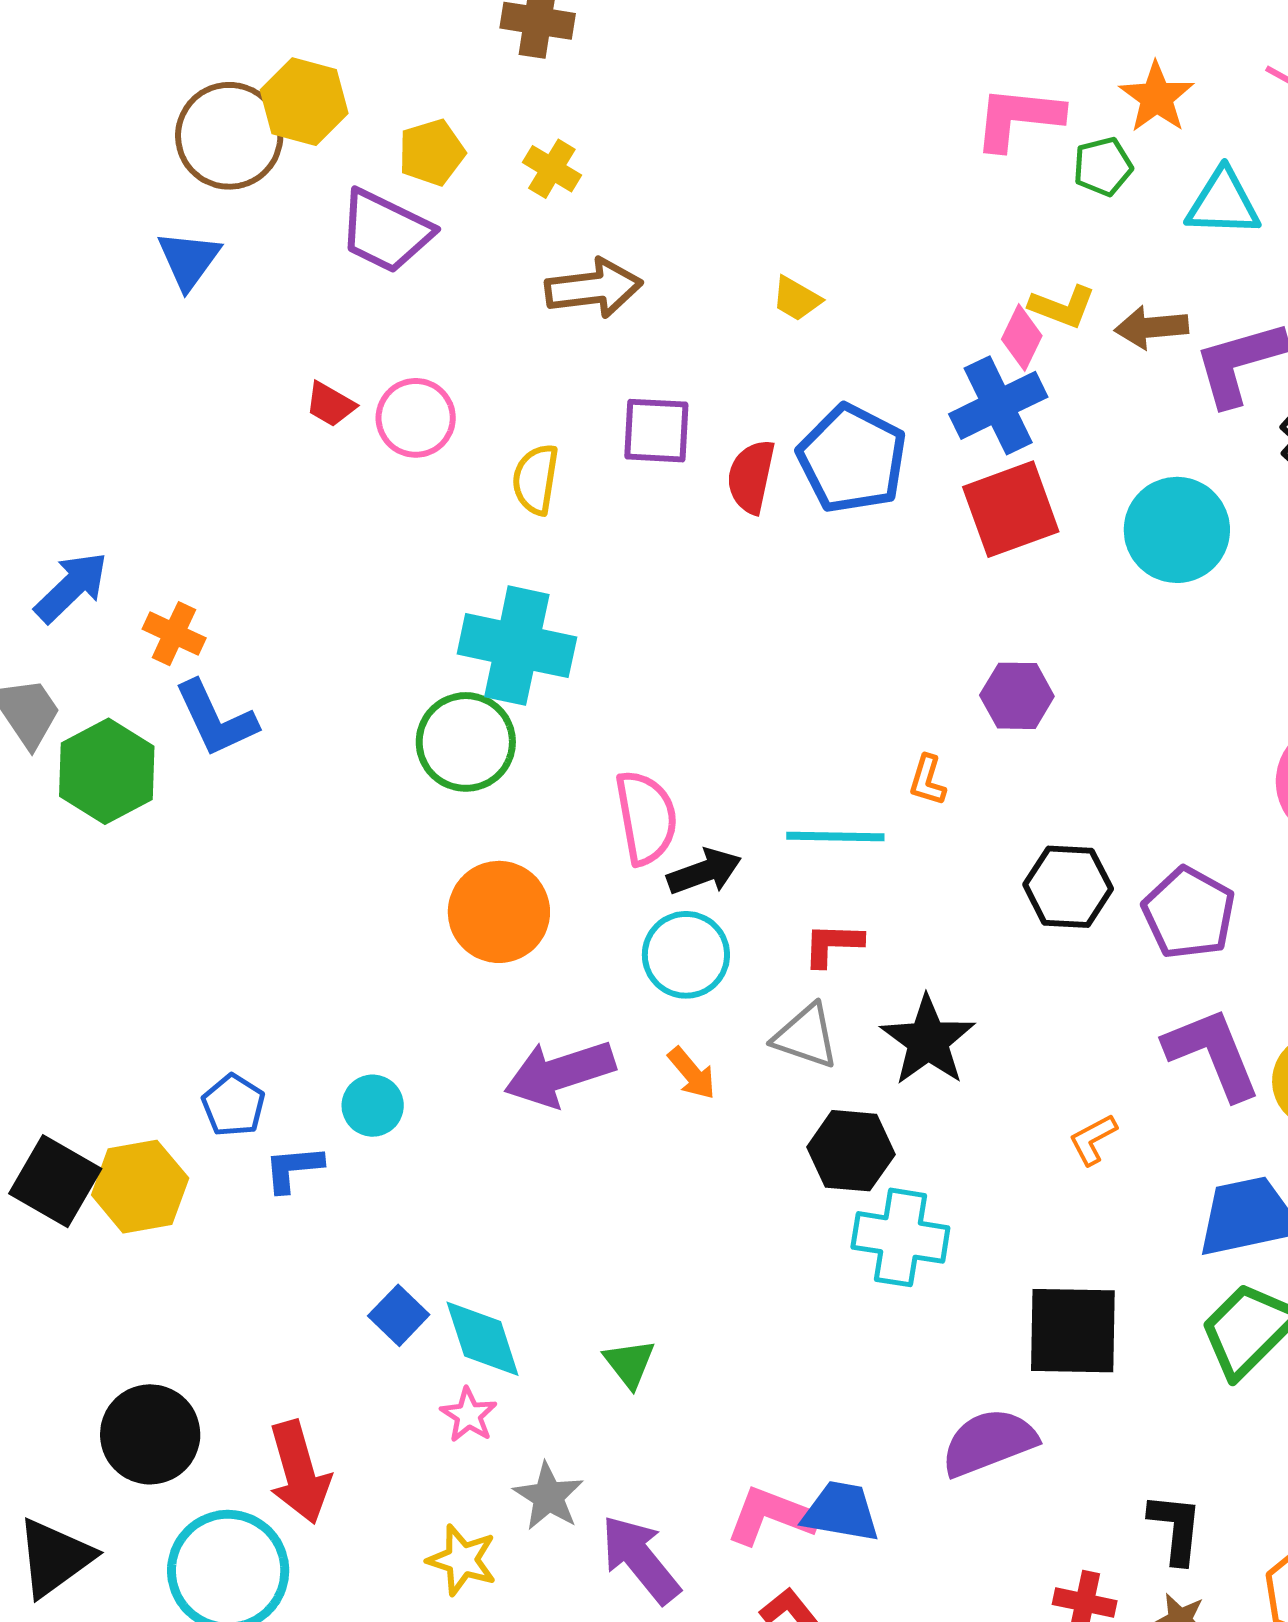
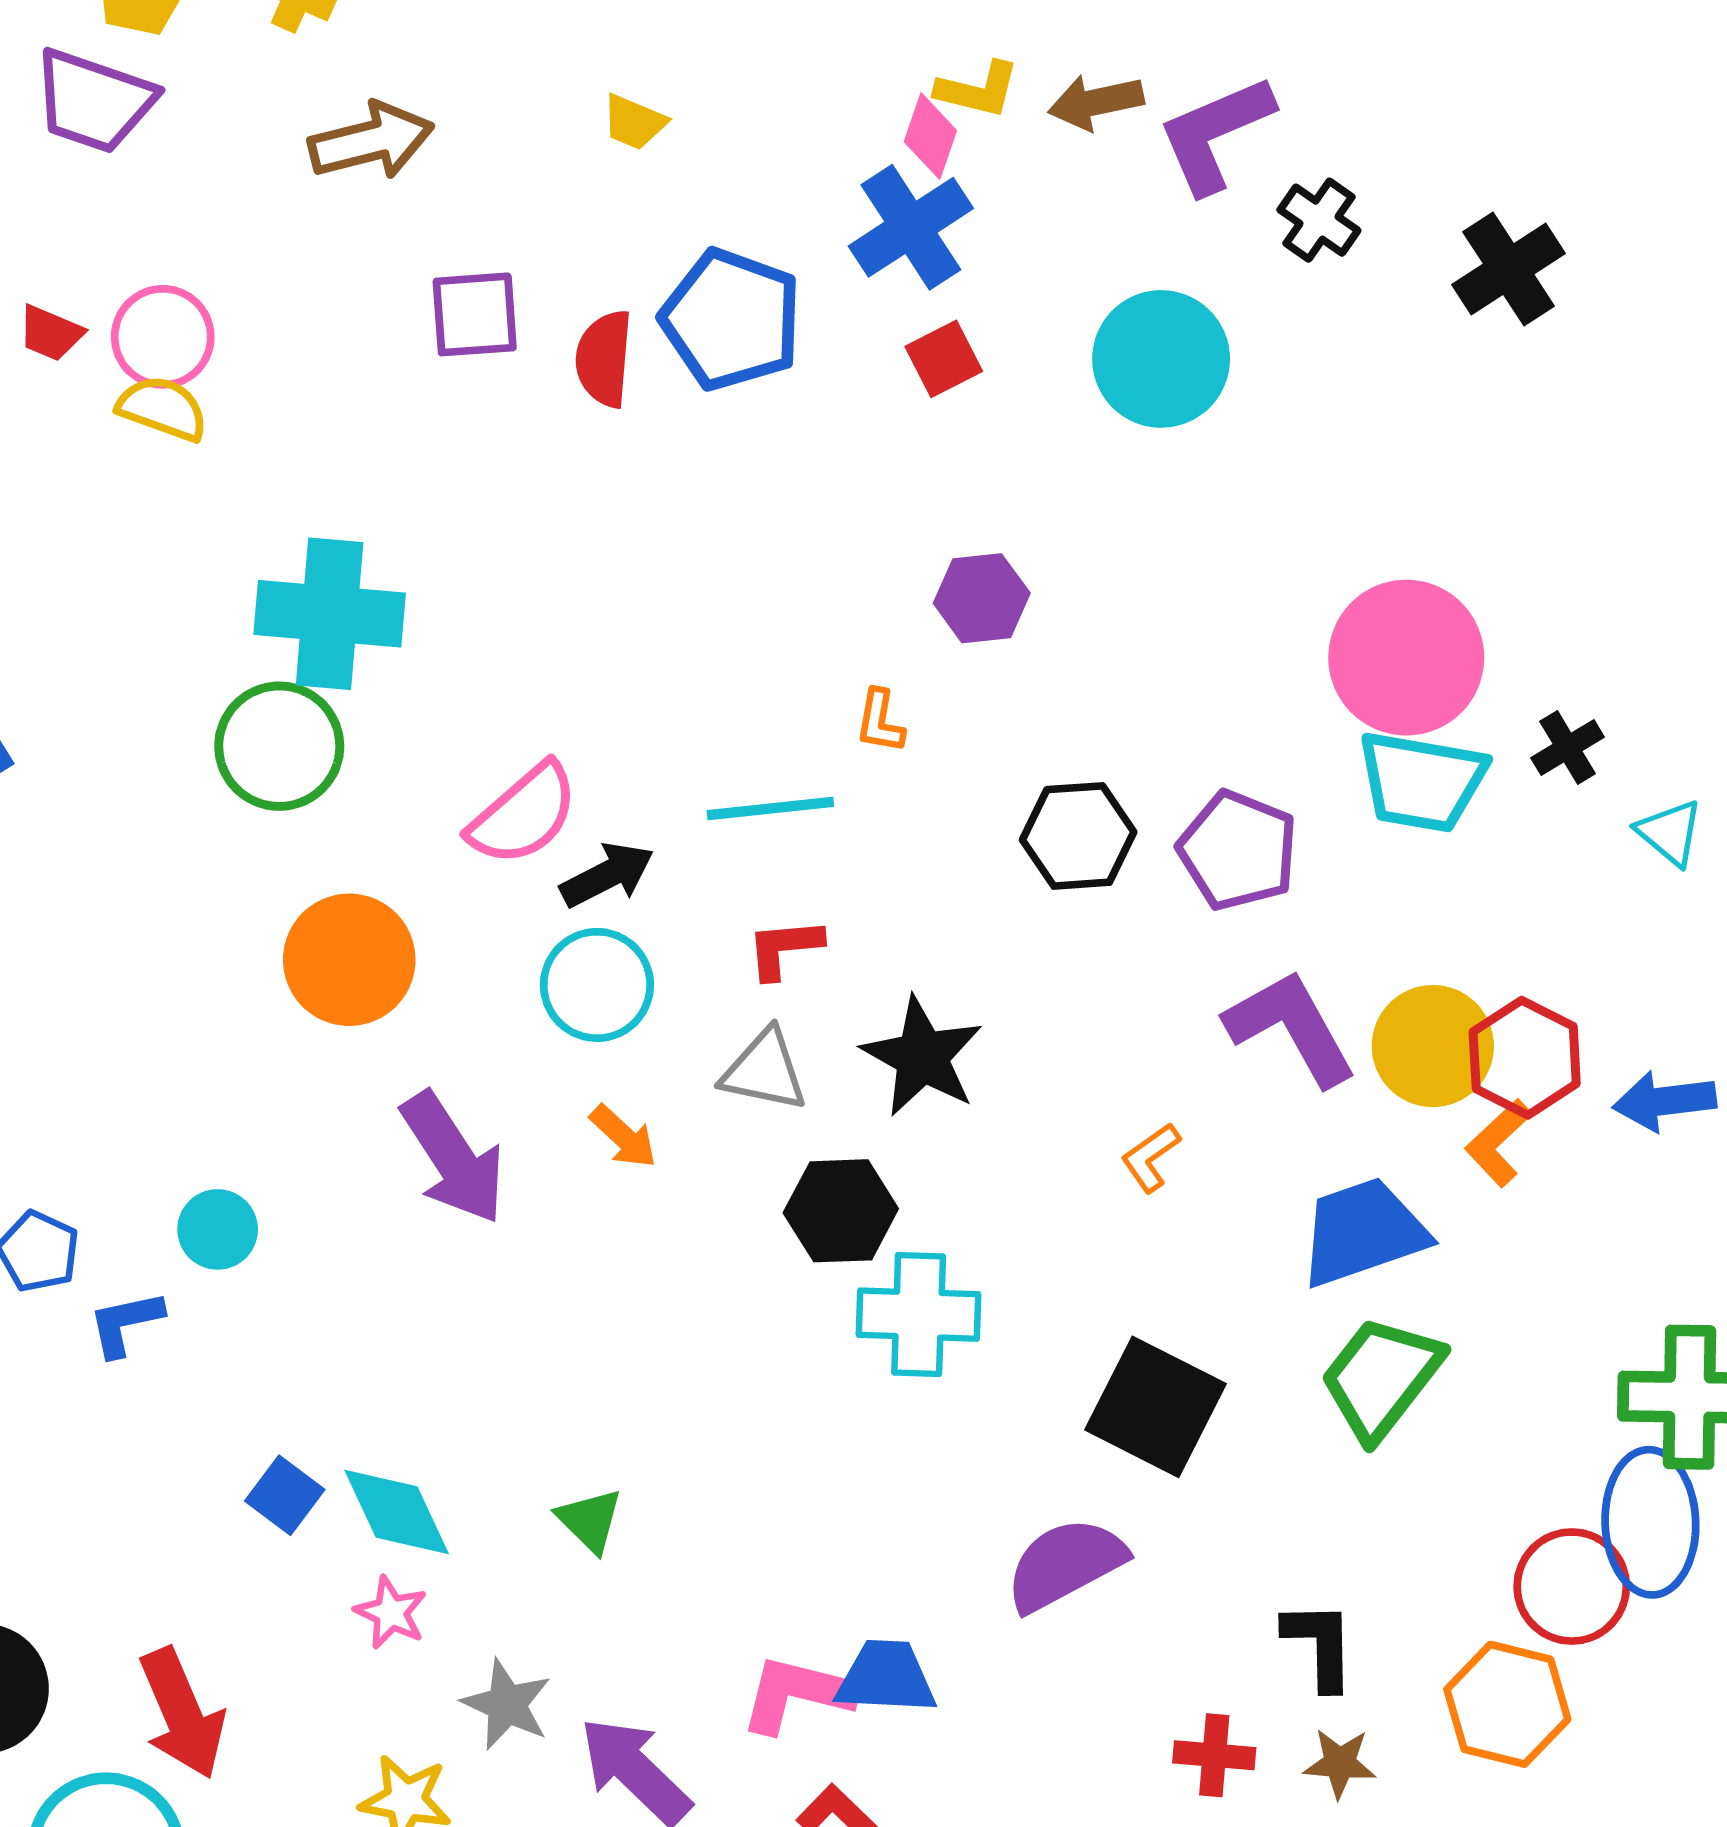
yellow semicircle: (536, 479) -> (163, 408), moved, turned 108
red square: (1011, 509) -> (944, 359), size x0.6
pink semicircle: (646, 818) -> (524, 815), turned 66
purple arrow: (560, 1073) -> (453, 1158), turned -98
black square: (1073, 1331) -> (1155, 1407), turned 33

